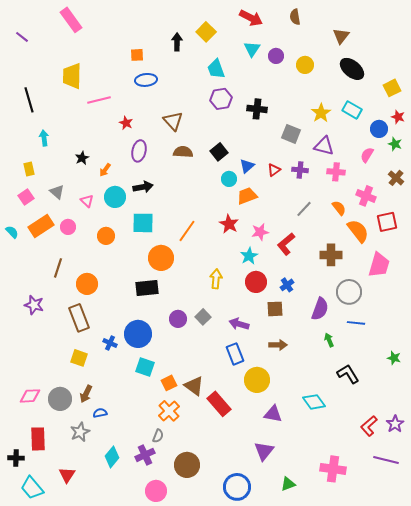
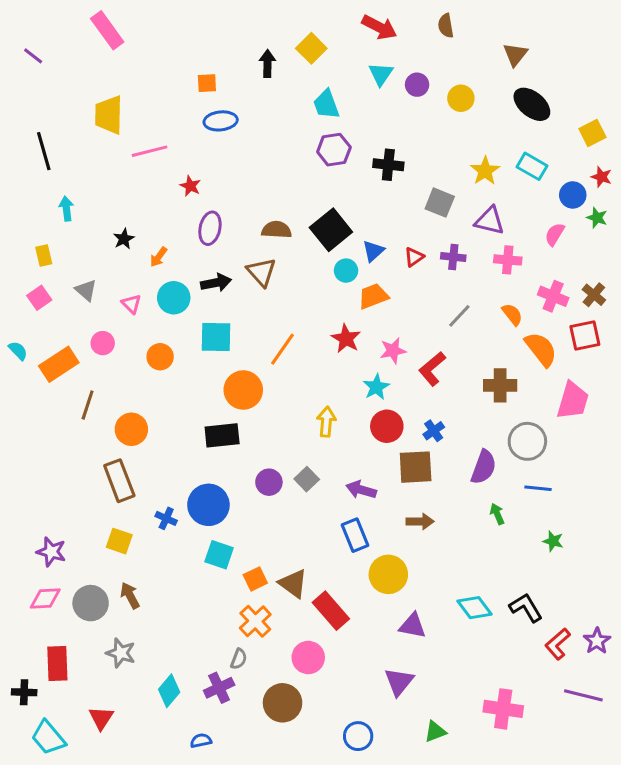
brown triangle: (173, 121) -> (261, 272), moved
black square: (219, 152) -> (331, 230), size x1.5
brown cross: (396, 178) -> (594, 295), moved
orange rectangle: (41, 226) -> (59, 364), moved
purple star: (34, 305) -> (51, 552), moved
brown square: (275, 309) -> (416, 467), size x1.4
green star: (394, 358) -> (553, 541), moved
black L-shape: (348, 374) -> (526, 608), moved
brown arrow: (86, 394) -> (130, 596), turned 126
blue semicircle: (100, 413) -> (201, 741), moved
gray star: (80, 432) -> (121, 653), turned -30
blue circle: (237, 487) -> (358, 736), size x0.7
pink circle: (156, 491) -> (308, 658), moved

